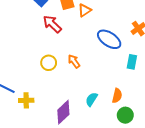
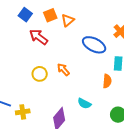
orange semicircle: (117, 96) -> (107, 81), moved
cyan semicircle: (92, 99) -> (84, 103), turned -88

